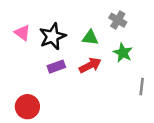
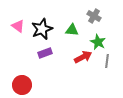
red arrow: (90, 65) -> (83, 57), moved
gray line: (142, 87) -> (107, 61), moved

